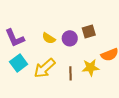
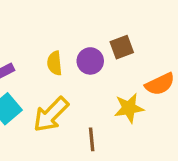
yellow semicircle: (49, 38) -> (55, 63), turned 56
brown line: (70, 73) -> (92, 139), moved

